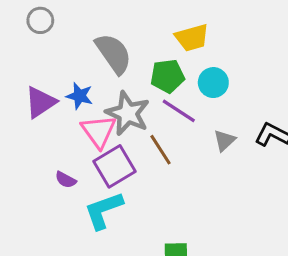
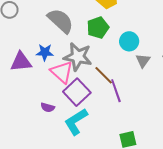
cyan circle: (213, 83) -> (129, 41), moved
purple triangle: (40, 102) -> (21, 62), turned 40
purple line: (179, 111) -> (116, 91), moved, turned 50

